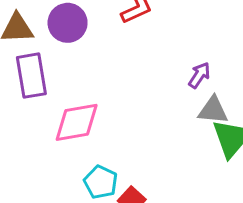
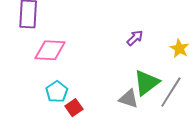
gray triangle: (213, 110) -> (129, 99), moved

